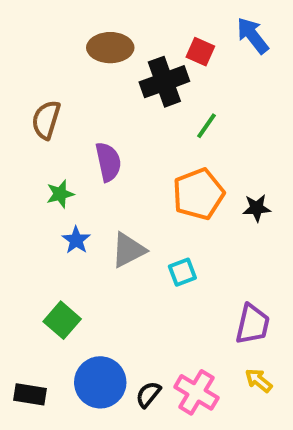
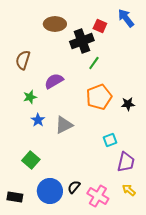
green line: (206, 126) -> (94, 63), moved
purple semicircle: (108, 162) -> (54, 81), turned -108
cyan square: (182, 272) -> (110, 140), moved
black semicircle: (148, 394) -> (74, 187), moved

